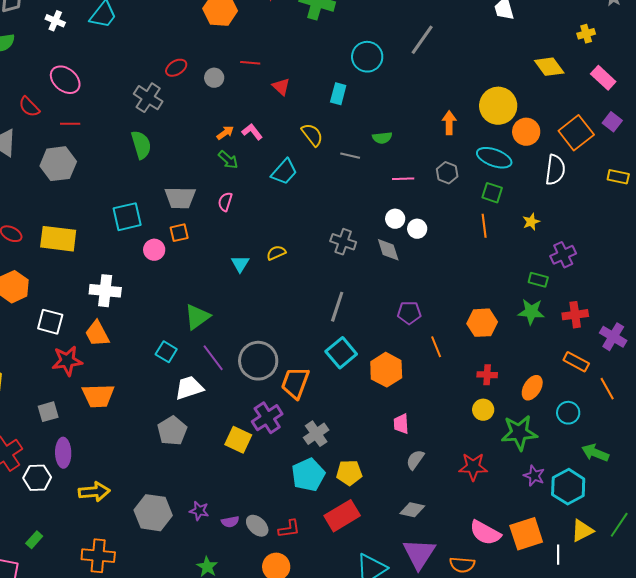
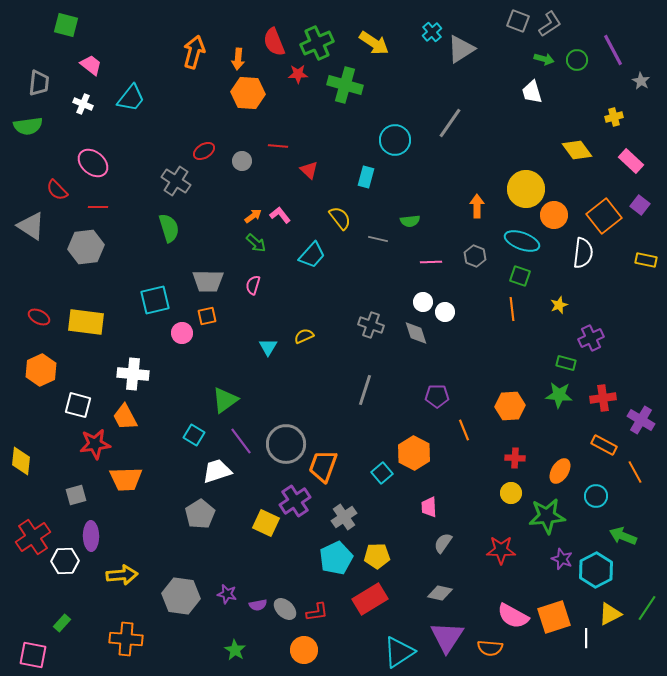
cyan square: (341, 353) -> (382, 473), moved, size x0.7

